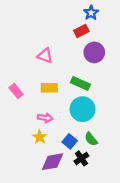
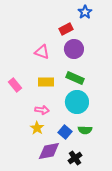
red rectangle: (81, 31) -> (66, 29), moved
purple circle: (94, 52) -> (74, 49), moved
green semicircle: (91, 139) -> (85, 130), turned -48
black cross: (81, 158) -> (75, 158), moved

